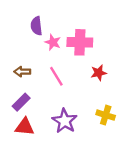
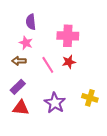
pink star: (53, 42) -> (26, 43), moved
red star: (99, 73) -> (69, 62), moved

